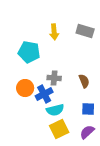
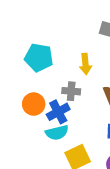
yellow arrow: (54, 32) -> (85, 64), moved
cyan semicircle: (55, 110) -> (57, 133), moved

